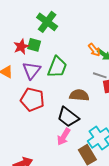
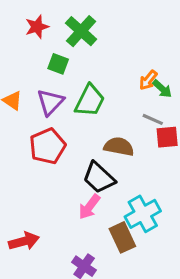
red star: (21, 47) -> (37, 27), moved
orange arrow: (94, 50) -> (148, 80), turned 72
red pentagon: (32, 100) -> (48, 146), turned 30

